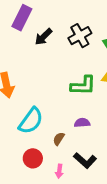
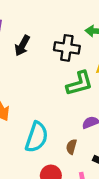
black cross: (80, 36) -> (67, 48), moved, turned -35

